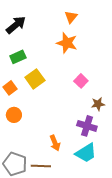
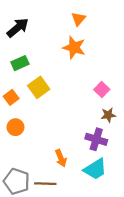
pink square: (81, 81) -> (102, 90), moved

